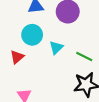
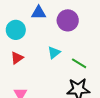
cyan circle: (32, 35) -> (16, 30), moved

